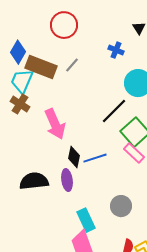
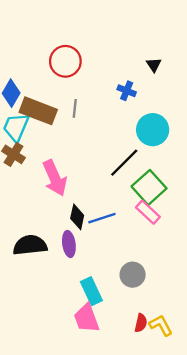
gray line: (72, 65) -> (75, 108), turned -35

